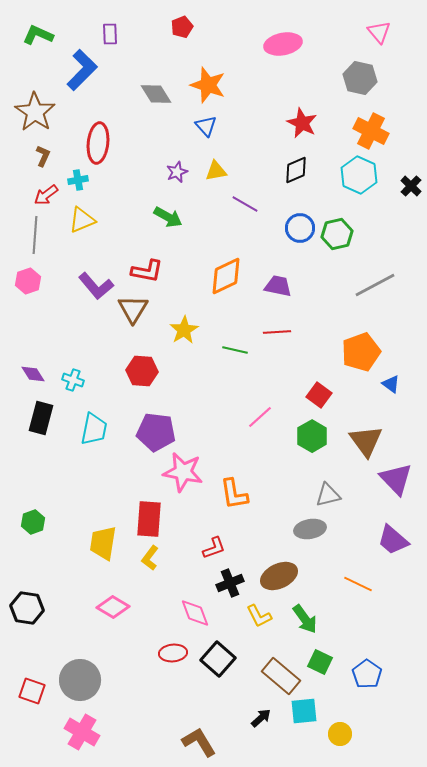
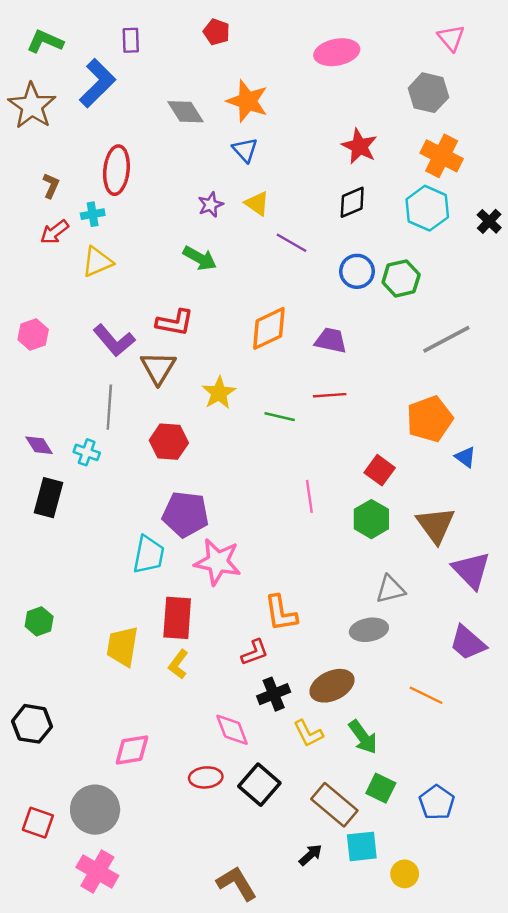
red pentagon: (182, 27) -> (216, 32), turned -30
brown star: (35, 112) -> (32, 106), moved
yellow triangle: (216, 171) -> (257, 203), turned 45
gray line: (35, 235) -> (109, 407), moved
pink line: (260, 417) -> (309, 496), turned -56
cyan trapezoid: (94, 429) -> (149, 555), moved
orange L-shape: (234, 494) -> (281, 613), moved
pink diamond: (113, 607) -> (132, 750), moved, turned -40

